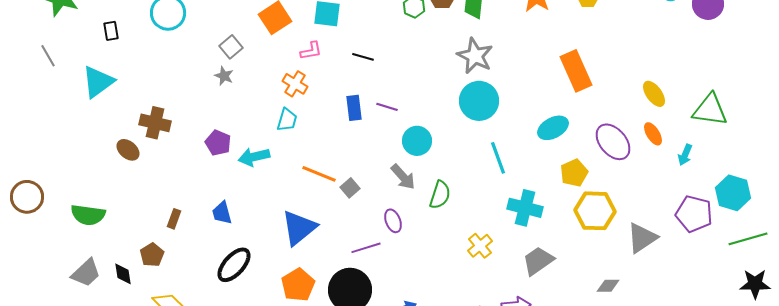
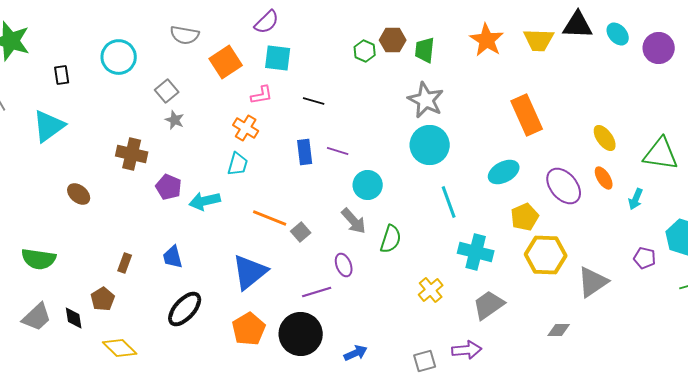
gray square: (231, 47) -> (167, 91), moved
brown cross: (155, 123) -> (132, 154), moved
purple pentagon: (694, 214) -> (645, 258), size x0.6

